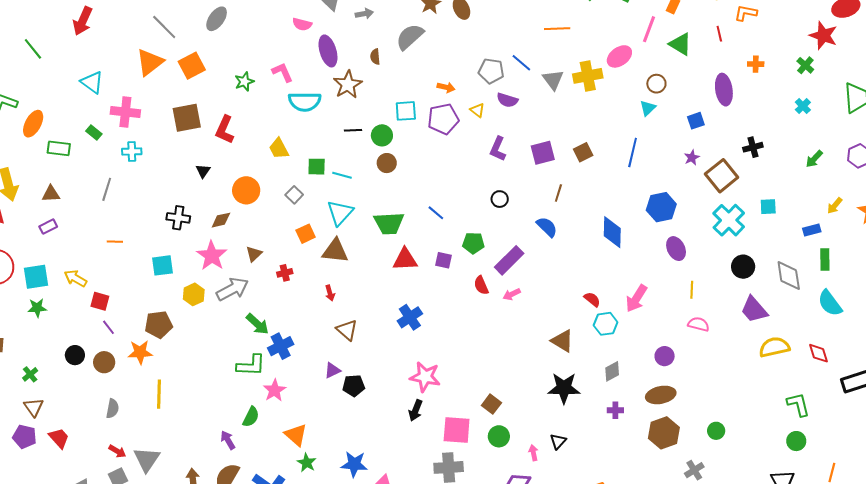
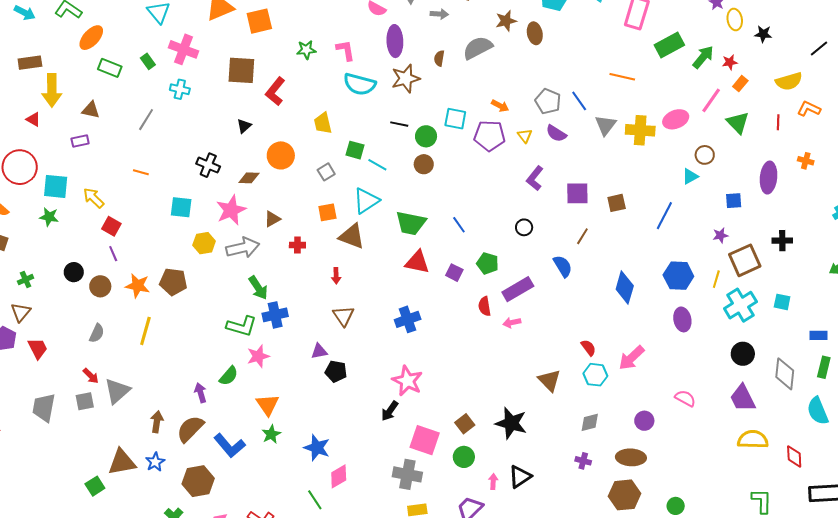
yellow line: (692, 290) -> (716, 279), moved
brown pentagon: (159, 324) -> (173, 282), moved
black star: (564, 388) -> (511, 423), moved
black triangle: (558, 441) -> (520, 477), size x1.4

